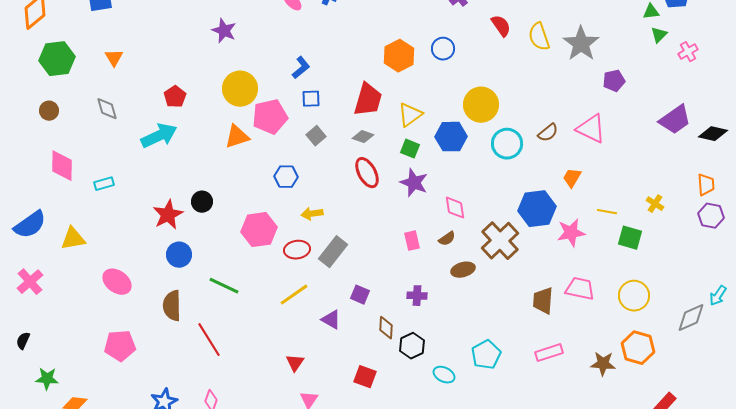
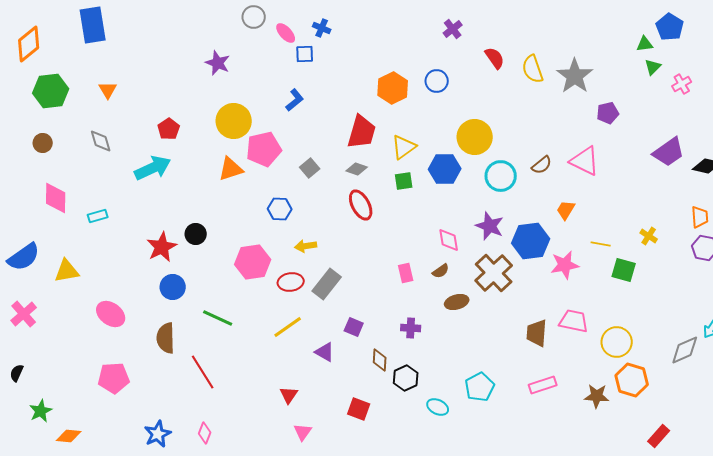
blue square: (311, 99) -> (305, 54), moved
green square: (410, 149) -> (404, 181), turned -30
purple star: (414, 183) -> (490, 226), moved
yellow circle: (634, 296) -> (617, 342), moved
green star: (47, 379) -> (41, 411), turned -30

